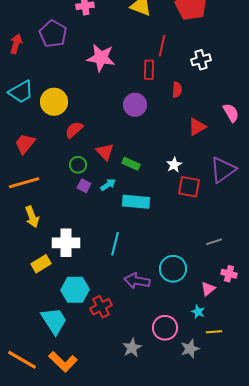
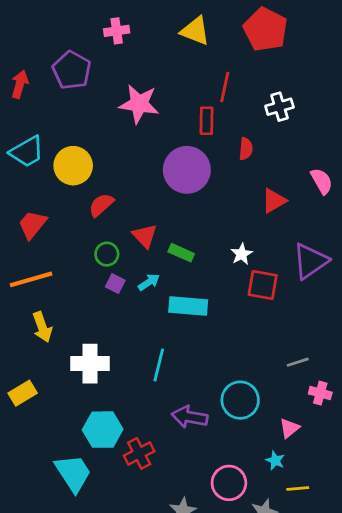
purple circle: (135, 105) -> (187, 170), size x1.4
yellow rectangle: (41, 264) -> (23, 393), moved
pink cross: (229, 274) -> (320, 393), moved

